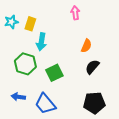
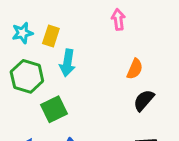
green hexagon: (25, 64) -> (27, 76), moved
green square: (54, 73) -> (54, 109), moved

